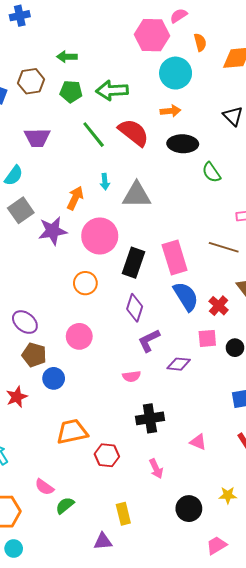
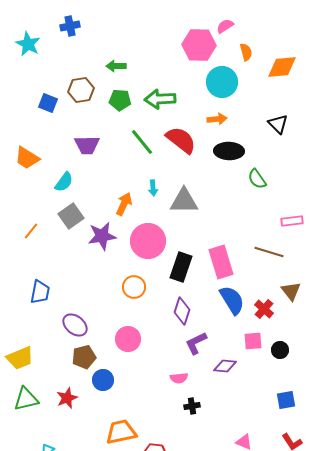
brown pentagon: (34, 355) -> (84, 357), turned -30
black cross: (150, 418) -> (192, 406), moved, size x0.6

